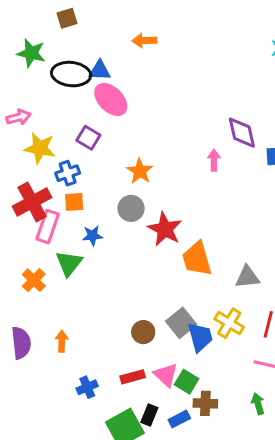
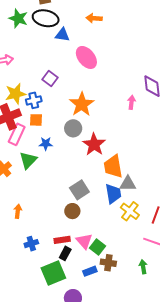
black ellipse: (71, 74) -> (46, 18), moved
pink ellipse: (111, 99) -> (86, 57), moved
yellow star: (40, 148) -> (15, 94), moved, turned -30
orange star: (140, 171) -> (82, 104), size x1.4
gray triangle: (247, 277) -> (128, 184), moved
gray square: (181, 323) -> (79, 190), moved
blue trapezoid: (200, 337) -> (113, 194), moved
black rectangle: (149, 415) -> (65, 253), moved

